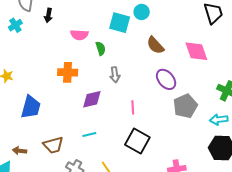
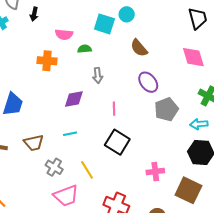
green semicircle: (101, 48) -> (85, 49), turned -80
pink diamond: (196, 51) -> (193, 57), moved
orange cross: (68, 72) -> (47, 61), moved

